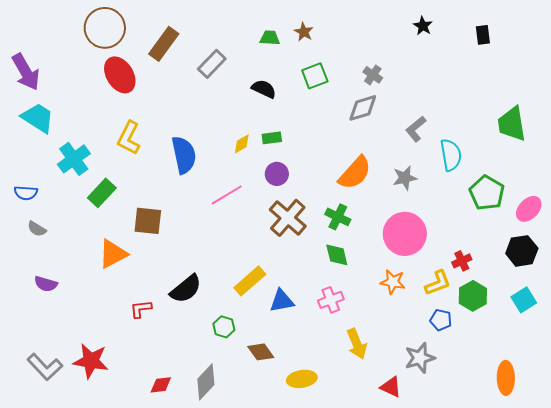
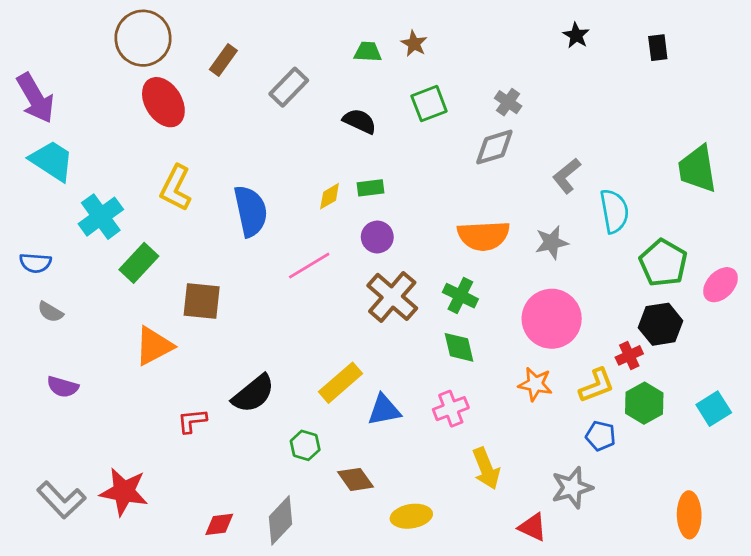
brown rectangle: (164, 44) -> (223, 60), size x0.7
orange semicircle: (355, 173) -> (484, 236), turned 45
black hexagon: (522, 251) -> (661, 324), moved

